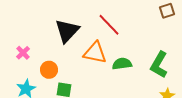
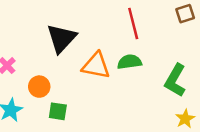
red line: (109, 25) -> (133, 23), moved, turned 30
green semicircle: (122, 64) -> (129, 62), moved

